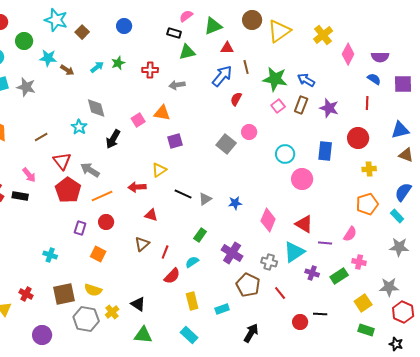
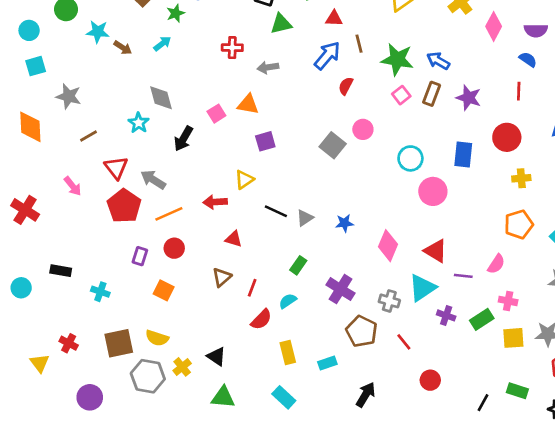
green star: (118, 63) -> (176, 13), moved
gray star: (26, 87) -> (69, 96), moved
black rectangle: (20, 196) -> (61, 271), moved
yellow square: (363, 303) -> (513, 338), moved, turned 30
black line: (320, 314) -> (483, 403), moved, turned -64

